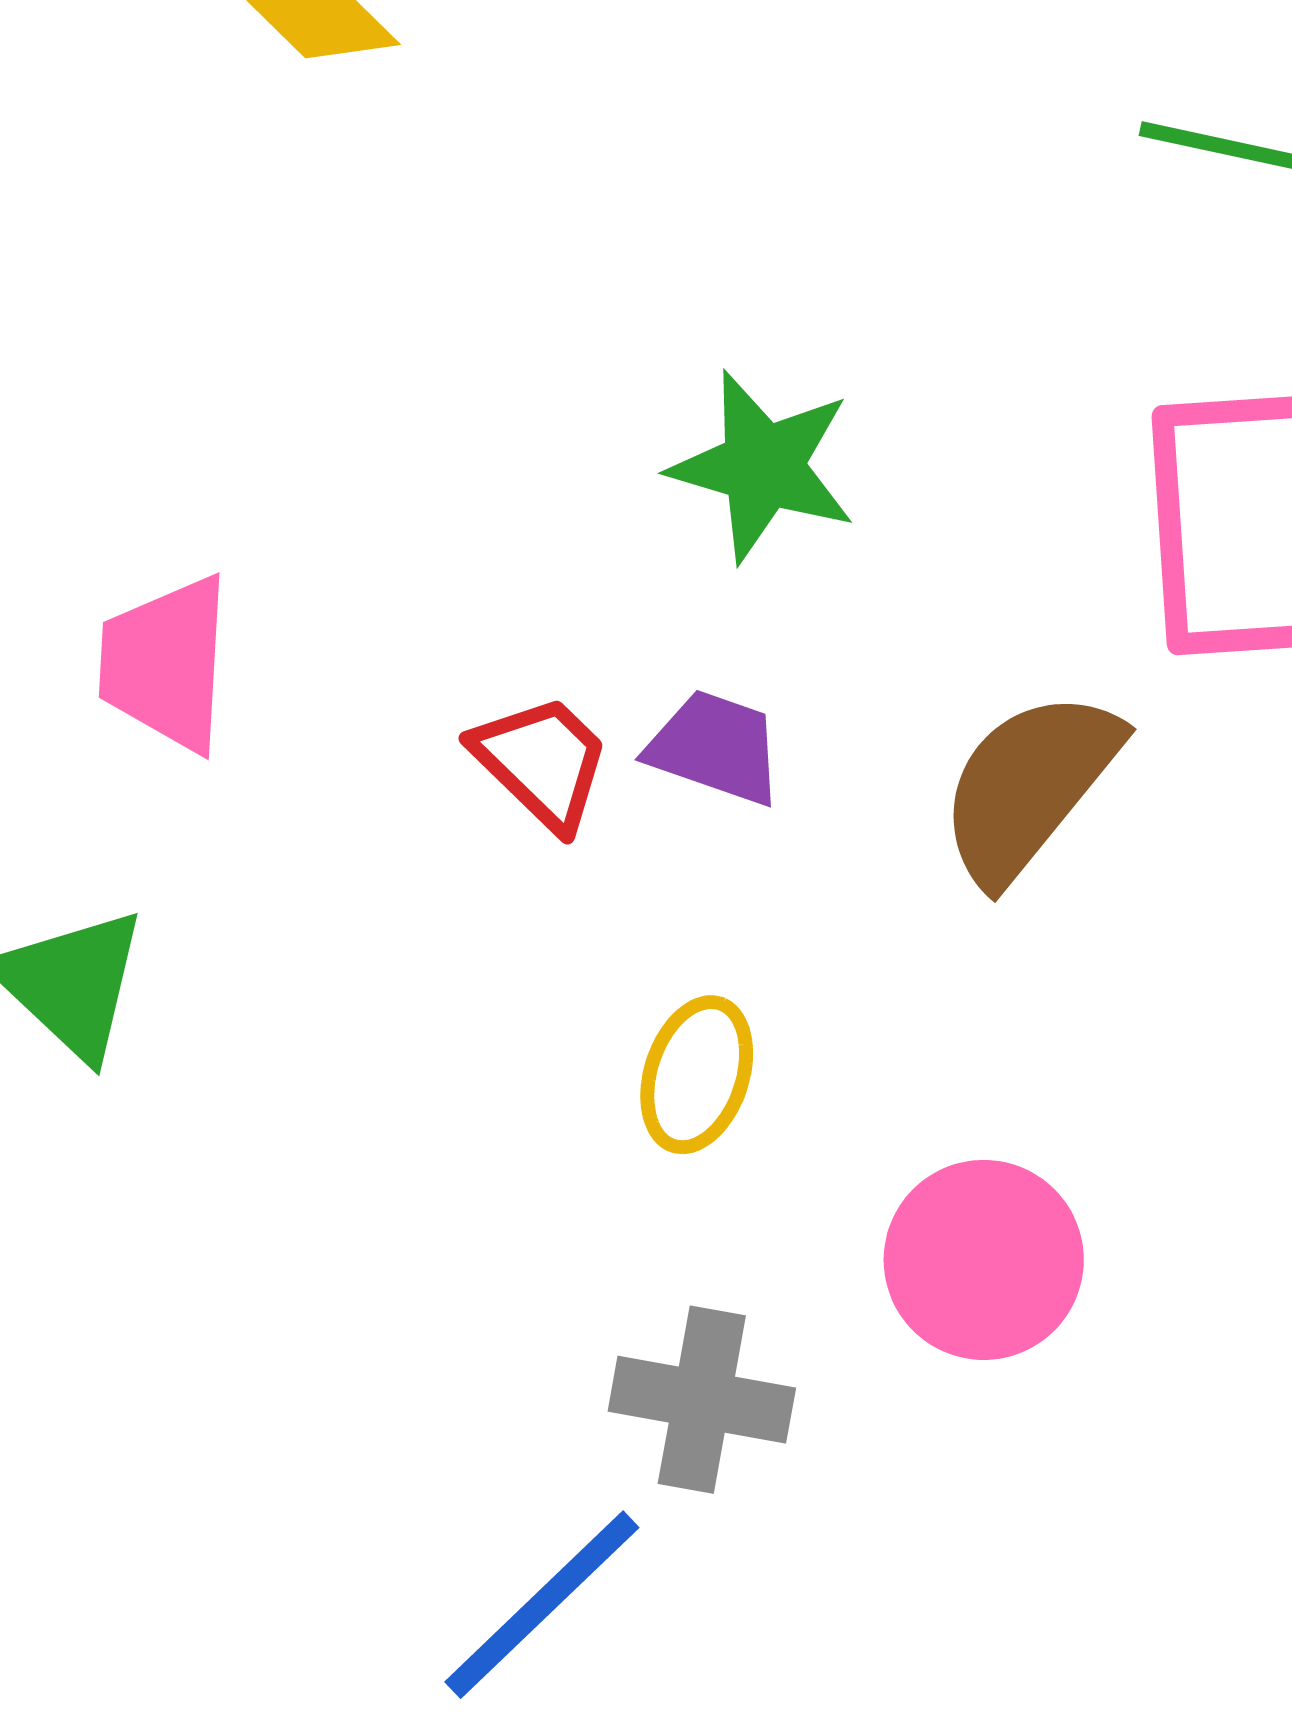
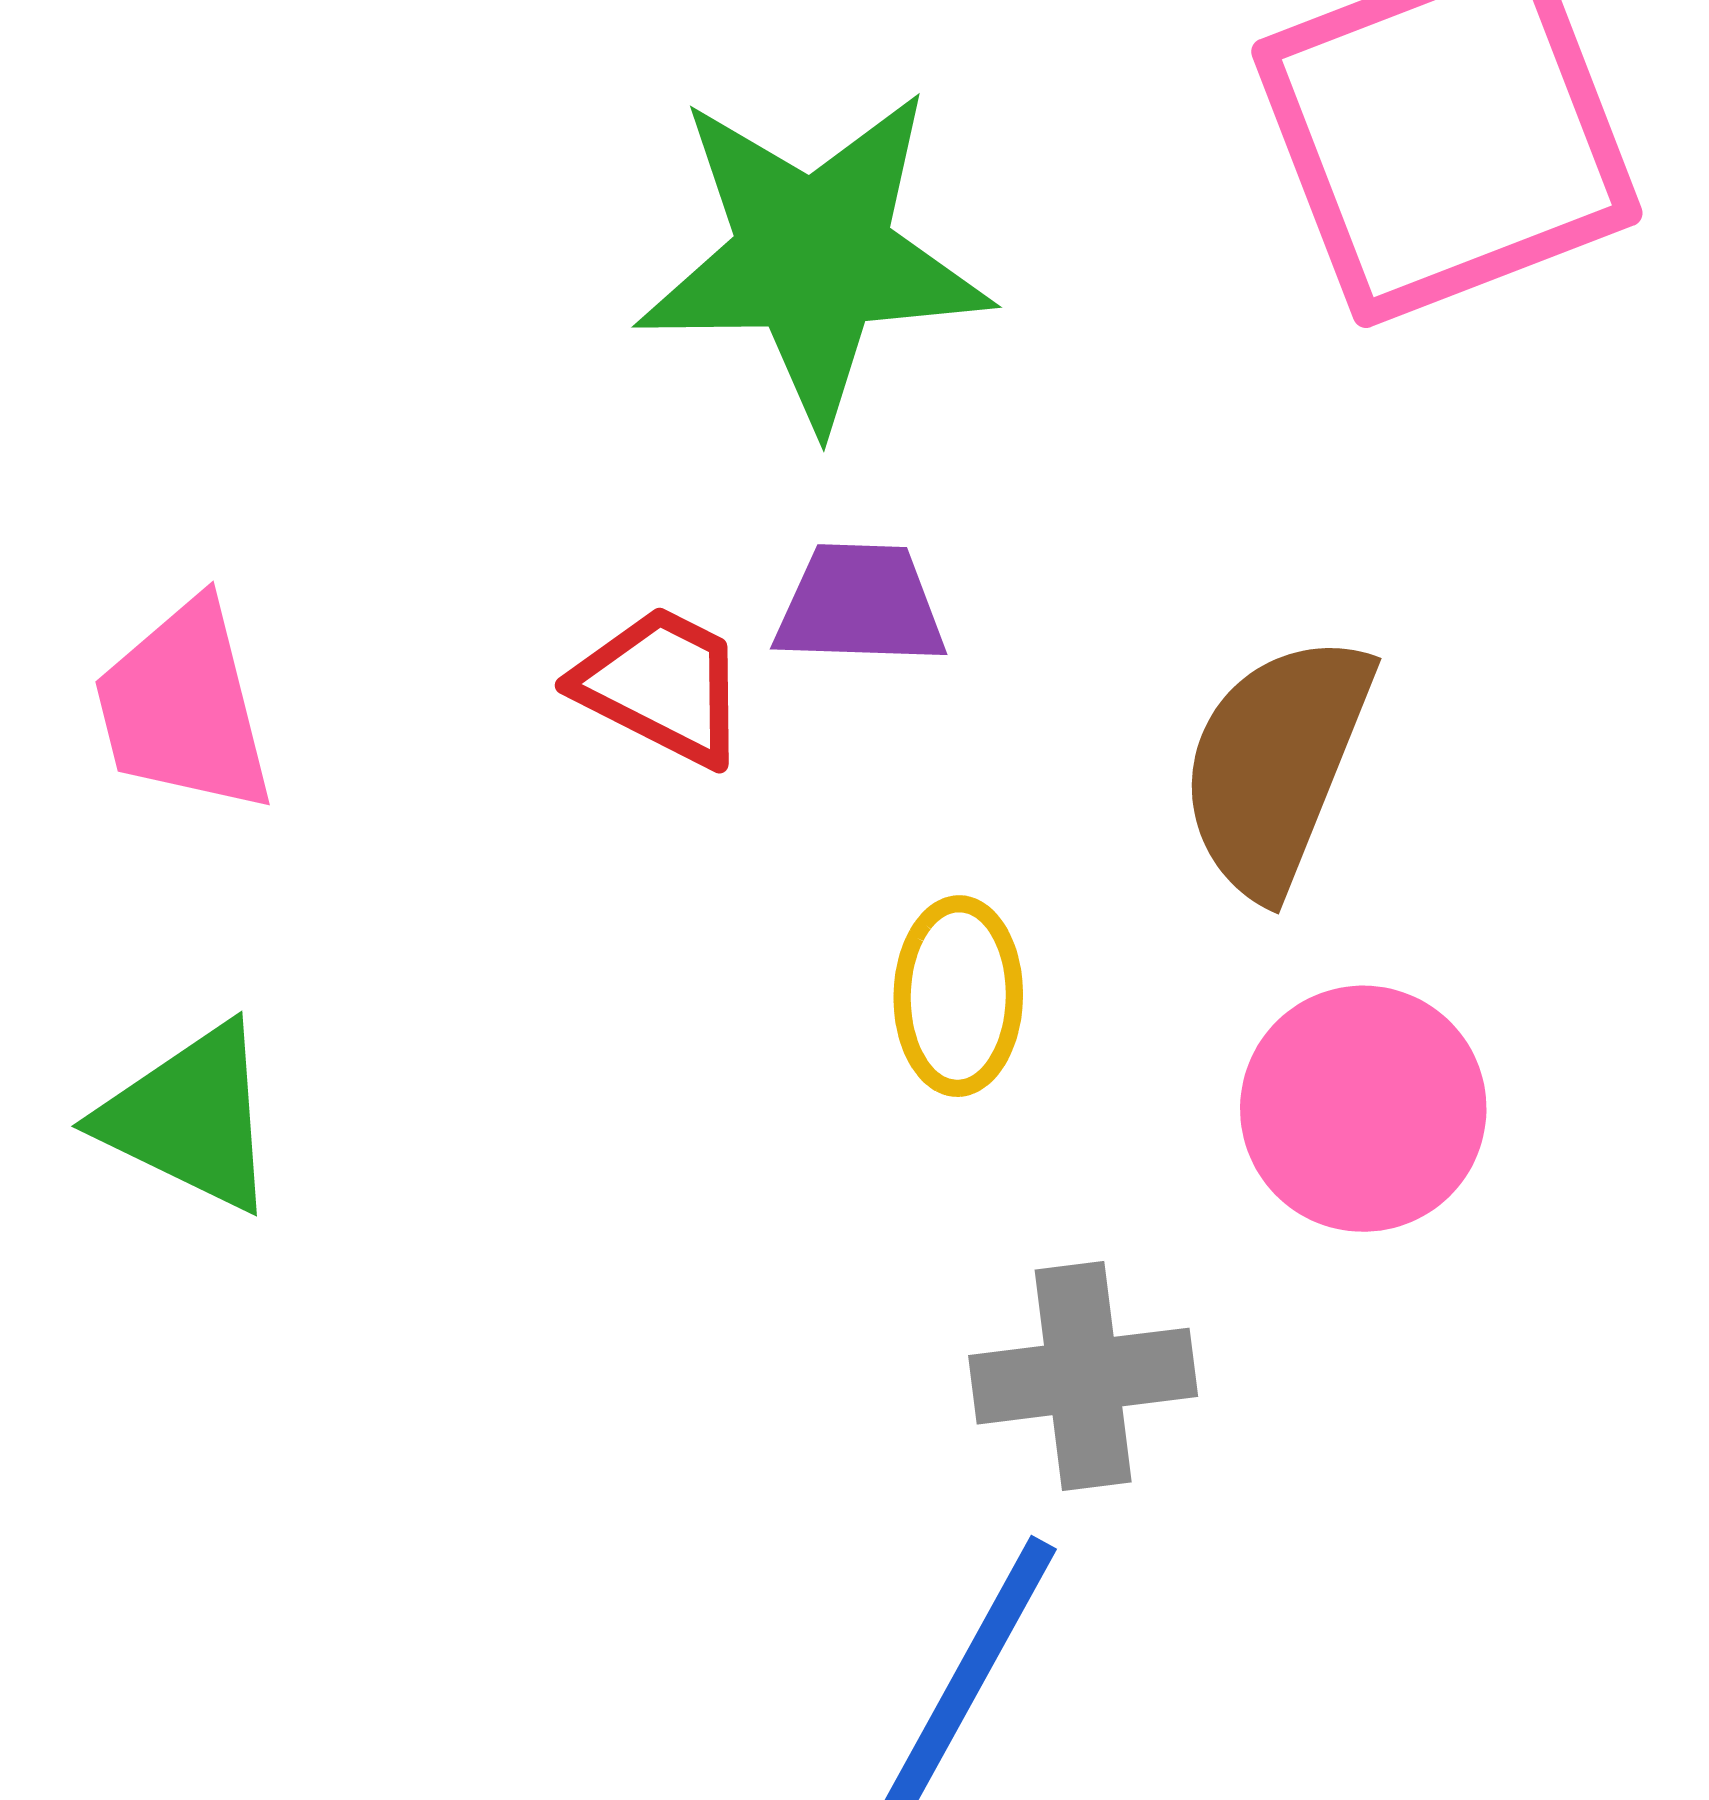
green star: (763, 466) -> (813, 257), size x1.5
brown semicircle: (1029, 786) -> (1276, 764), moved

